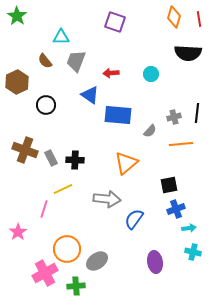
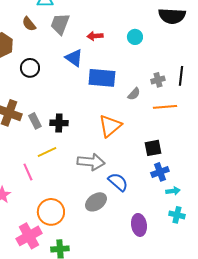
pink line: (44, 209) -> (28, 172), turned -42
blue semicircle: (134, 219) -> (118, 182), turned 95
gray ellipse: (97, 261) -> (96, 202), moved

